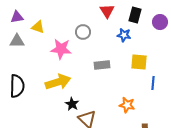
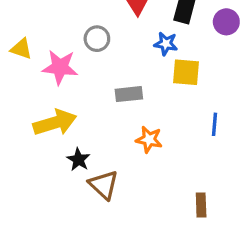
yellow triangle: (38, 27) -> (21, 49), moved
yellow square: (139, 62) -> (186, 72), moved
orange star: (127, 105) -> (149, 139), moved

